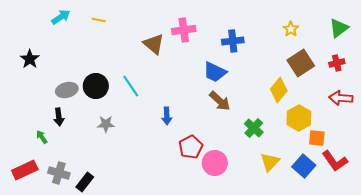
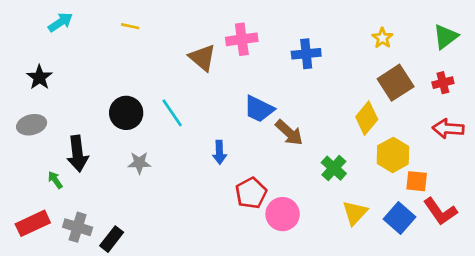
cyan arrow: (61, 17) -> (60, 22), moved
blue trapezoid: (215, 72) -> (259, 109), moved
gray ellipse: (67, 90) -> (32, 125), moved
black arrow: (59, 117) -> (78, 154), size x1.5

